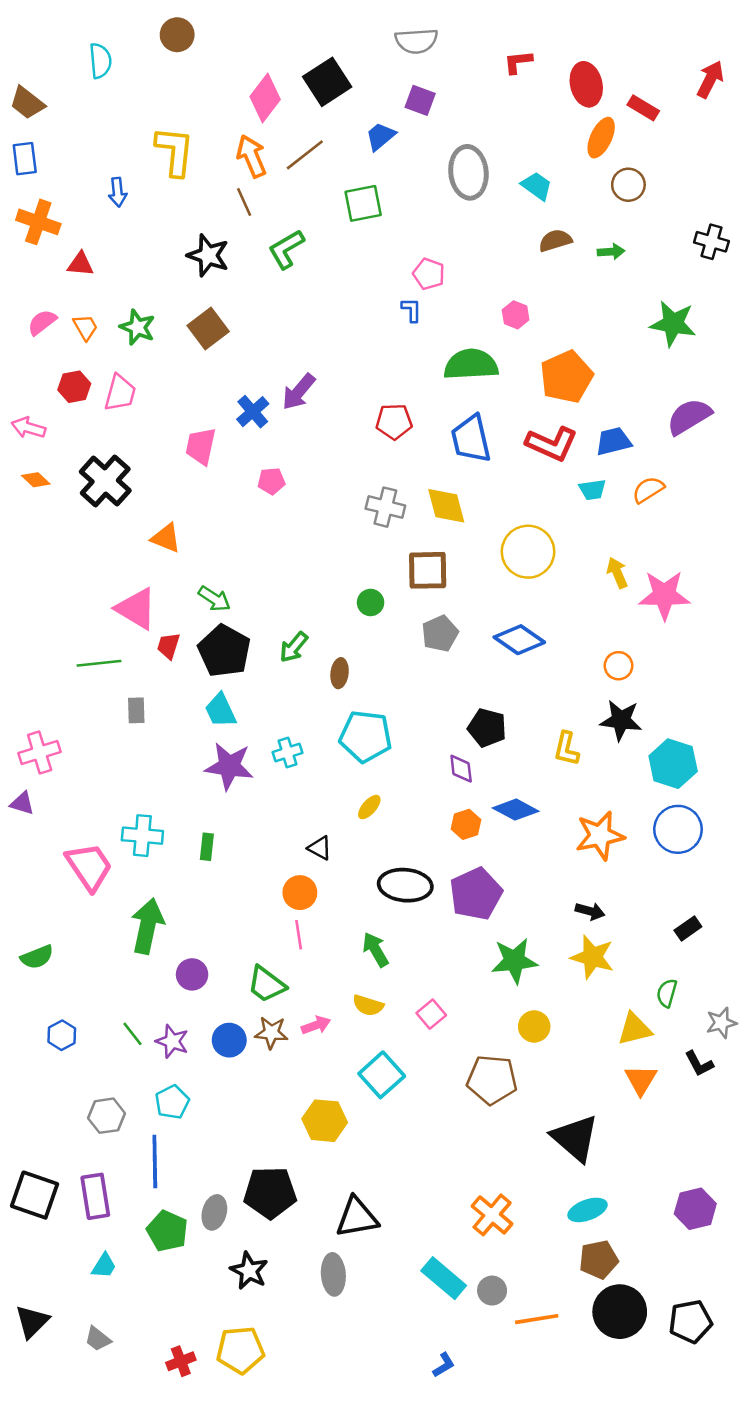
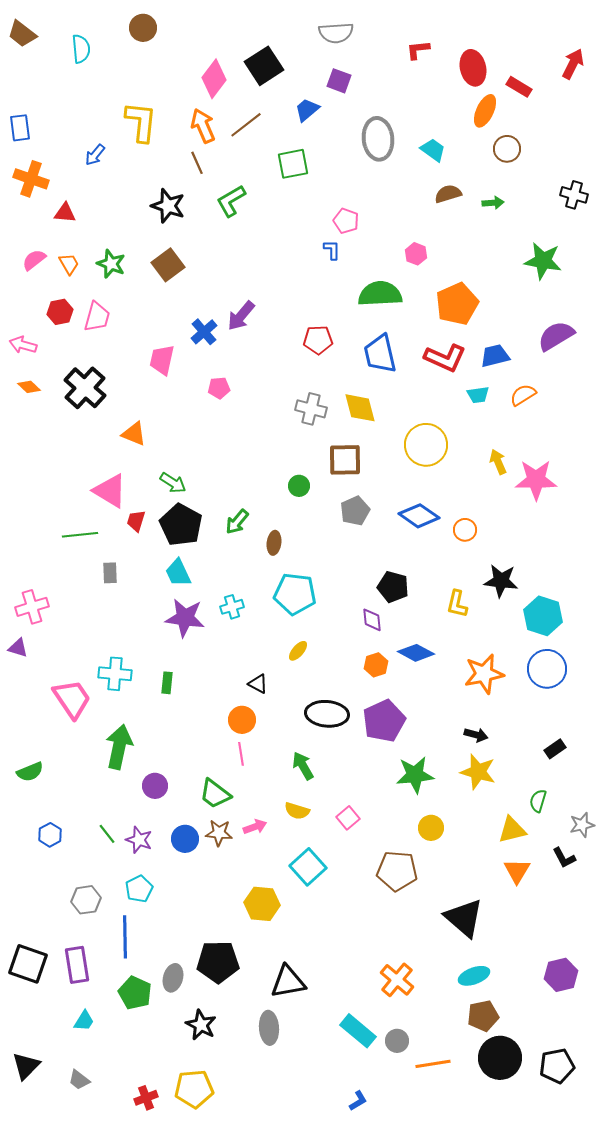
brown trapezoid: (27, 103) -> (22, 34), moved
blue arrow: (118, 192) -> (95, 155), turned 45
orange circle: (618, 666) -> (465, 530), moved

